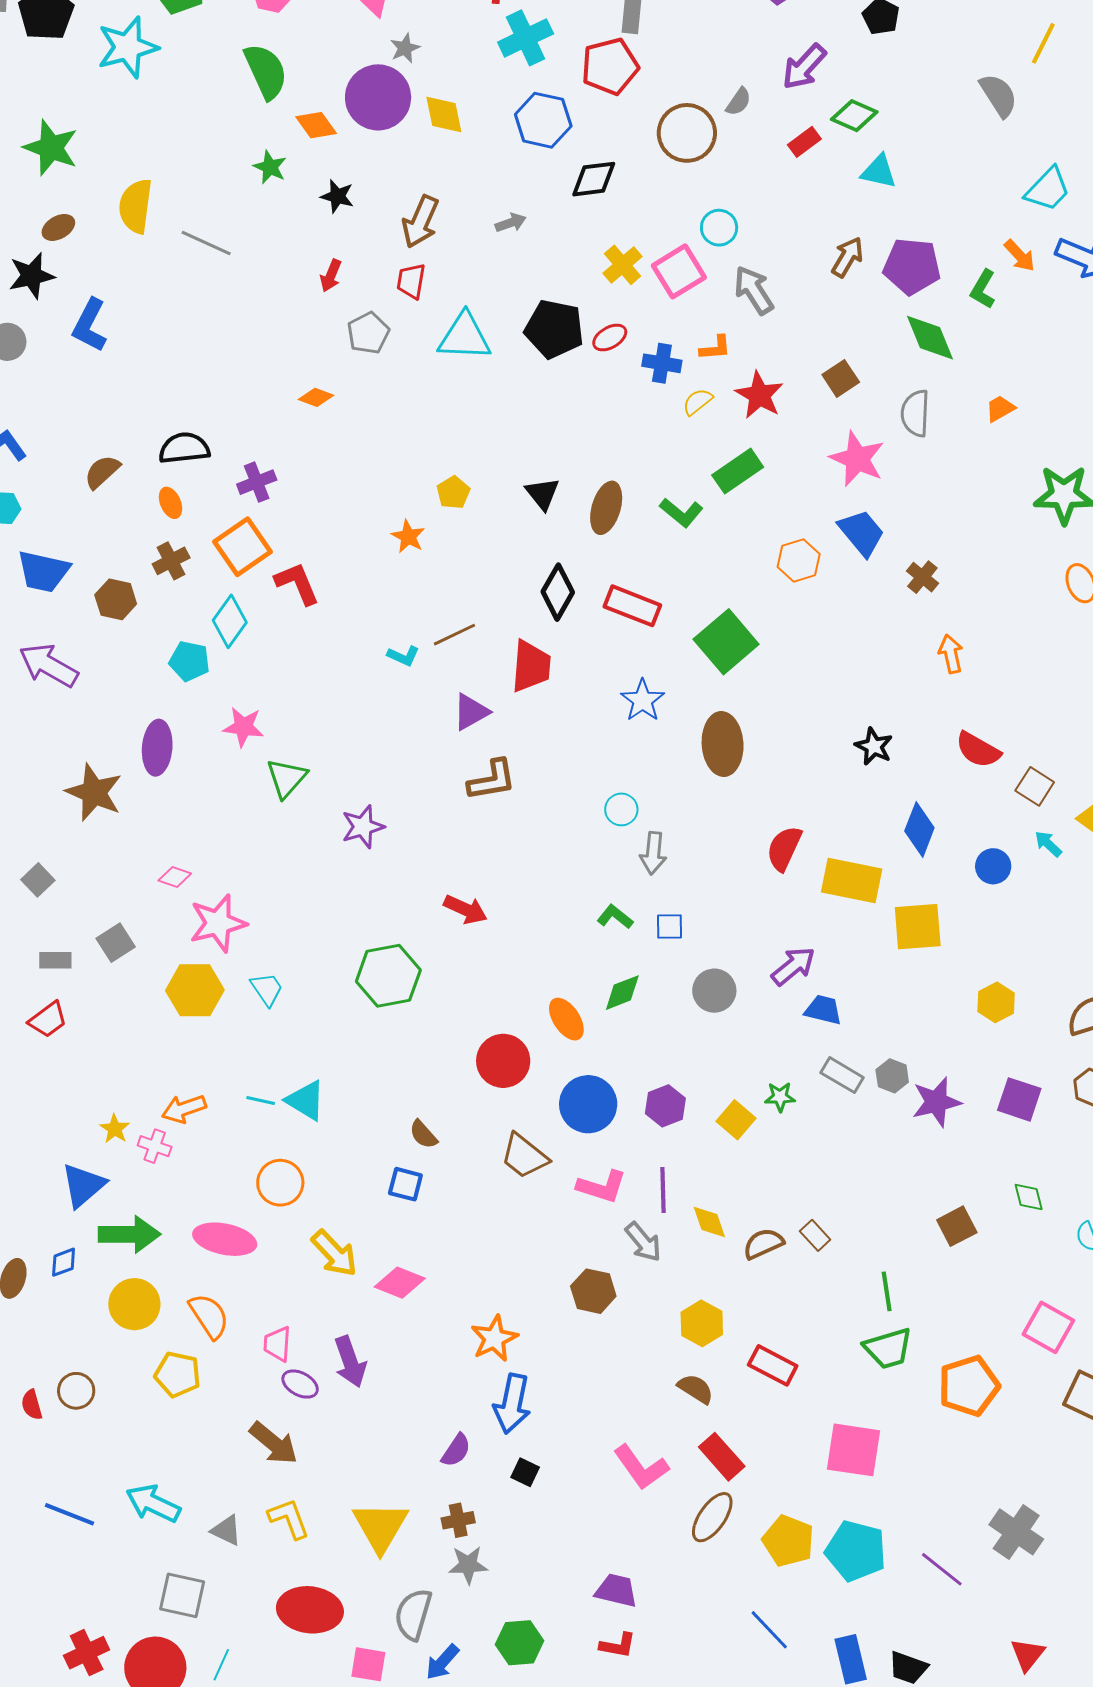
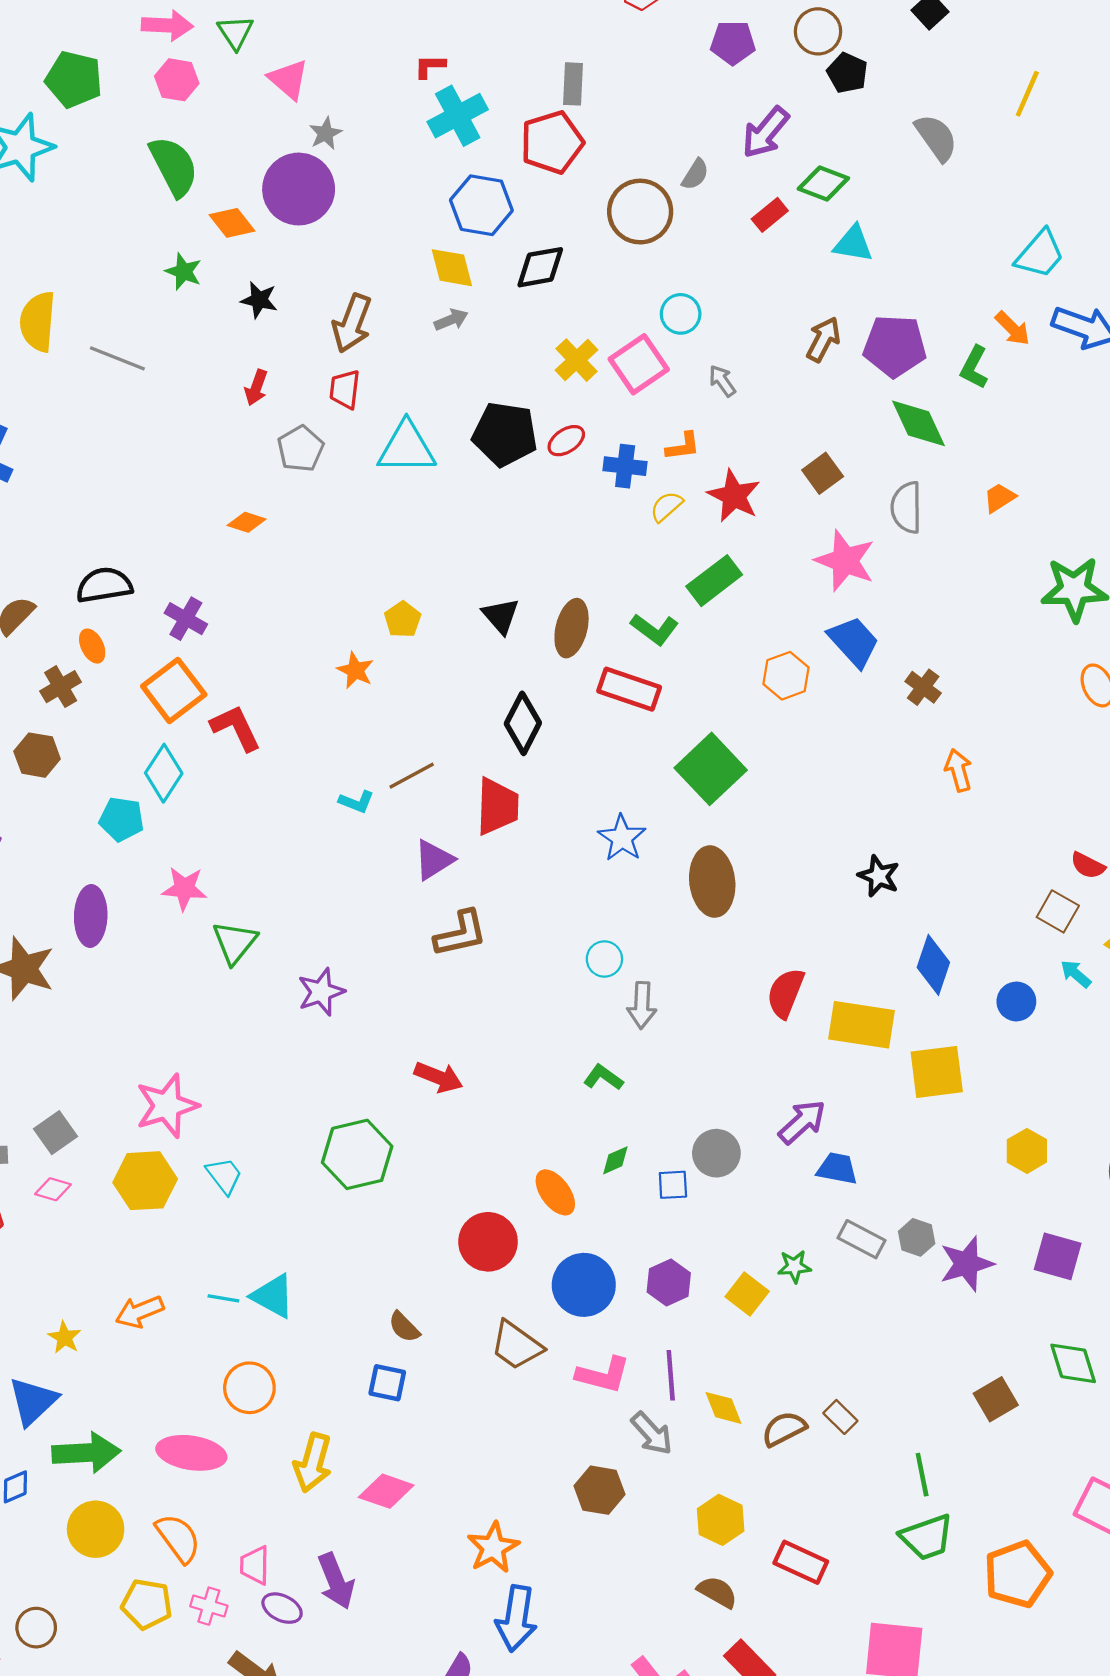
gray semicircle: (999, 95) -> (936, 138), moved
yellow diamond: (444, 115) -> (452, 268), moved
gray arrow: (754, 290) -> (722, 381), size x0.6
purple cross: (257, 482) -> (186, 619), turned -36
brown cross: (171, 561) -> (61, 687), moved
red rectangle: (632, 606) -> (629, 689), moved
red semicircle: (978, 750) -> (1088, 865), moved, size x0.7
pink diamond: (175, 877) -> (53, 1189), moved
blue square: (669, 926) -> (673, 1185), moved
green diamond: (622, 993) -> (615, 1160), size x0.7
pink cross: (155, 1146) -> (209, 1606), moved
green diamond: (1029, 1197) -> (1073, 1363), size x1.4
yellow arrow: (334, 1253) -> (313, 1463), turned 62

